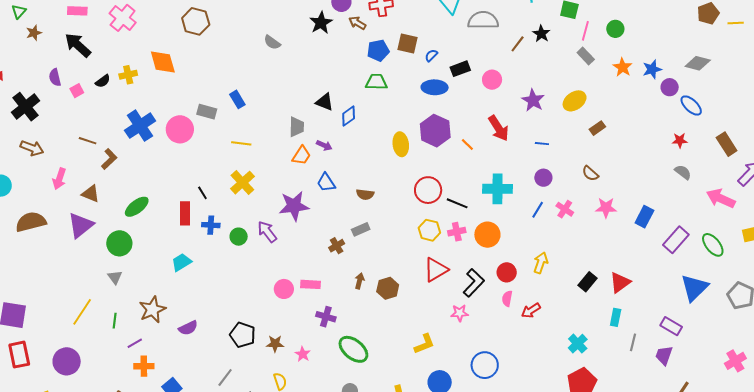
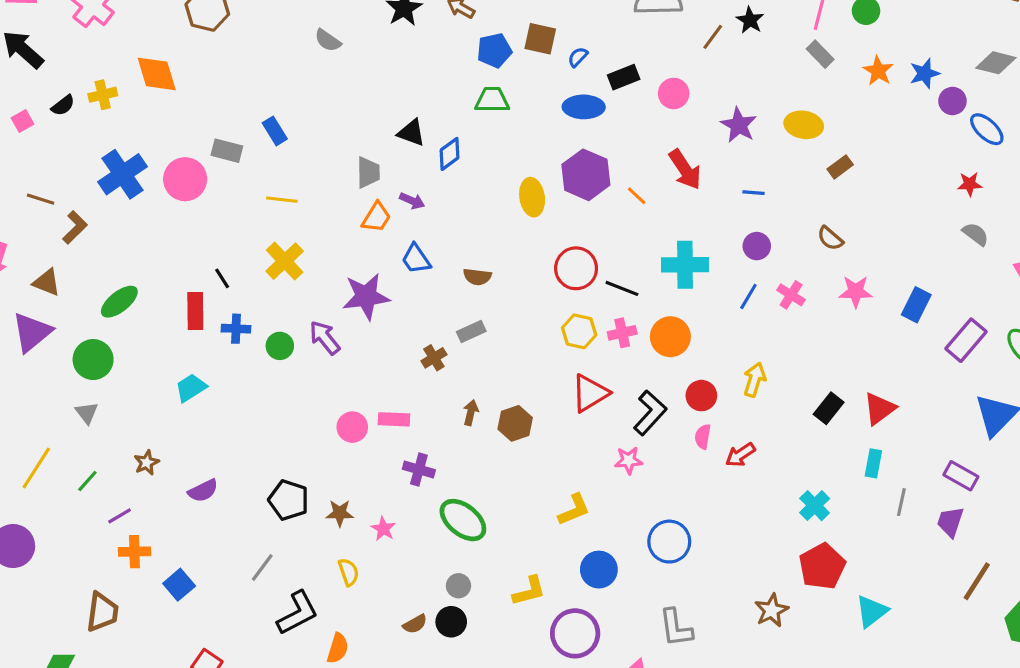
yellow ellipse: (575, 101) -> (804, 125), turned 45
brown star: (152, 310) -> (147, 463), size x0.6
green line: (115, 321) -> (87, 481), turned 35

